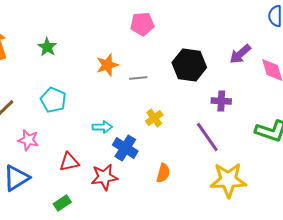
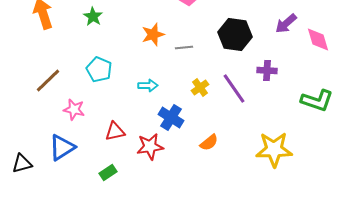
cyan arrow: (102, 127) -> (148, 86), moved
purple line: (207, 137) -> (234, 88), moved
orange semicircle: (163, 173) -> (209, 142), turned 36

